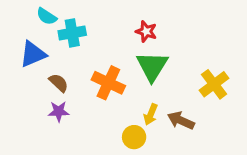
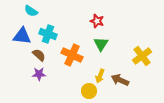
cyan cross: (72, 33) -> (48, 34), moved, turned 30
blue triangle: (33, 54) -> (22, 36), turned 30
green triangle: (152, 66) -> (101, 44), size x0.7

